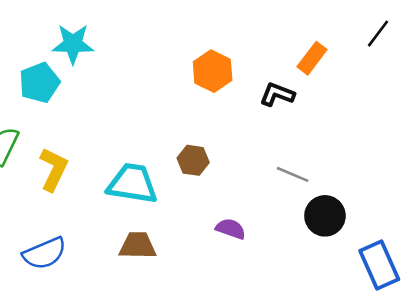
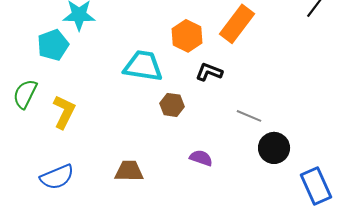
orange rectangle: (312, 58) -> (237, 24), moved, size x1.5
black L-shape: (277, 94) -> (209, 72), moved
cyan trapezoid: (132, 184) -> (143, 66), moved

